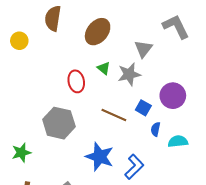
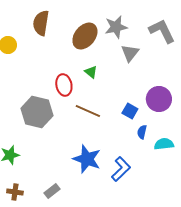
gray star: (129, 74) -> (116, 27), moved
brown line: (114, 115) -> (88, 111), moved
gray hexagon: (59, 123) -> (37, 112), moved

